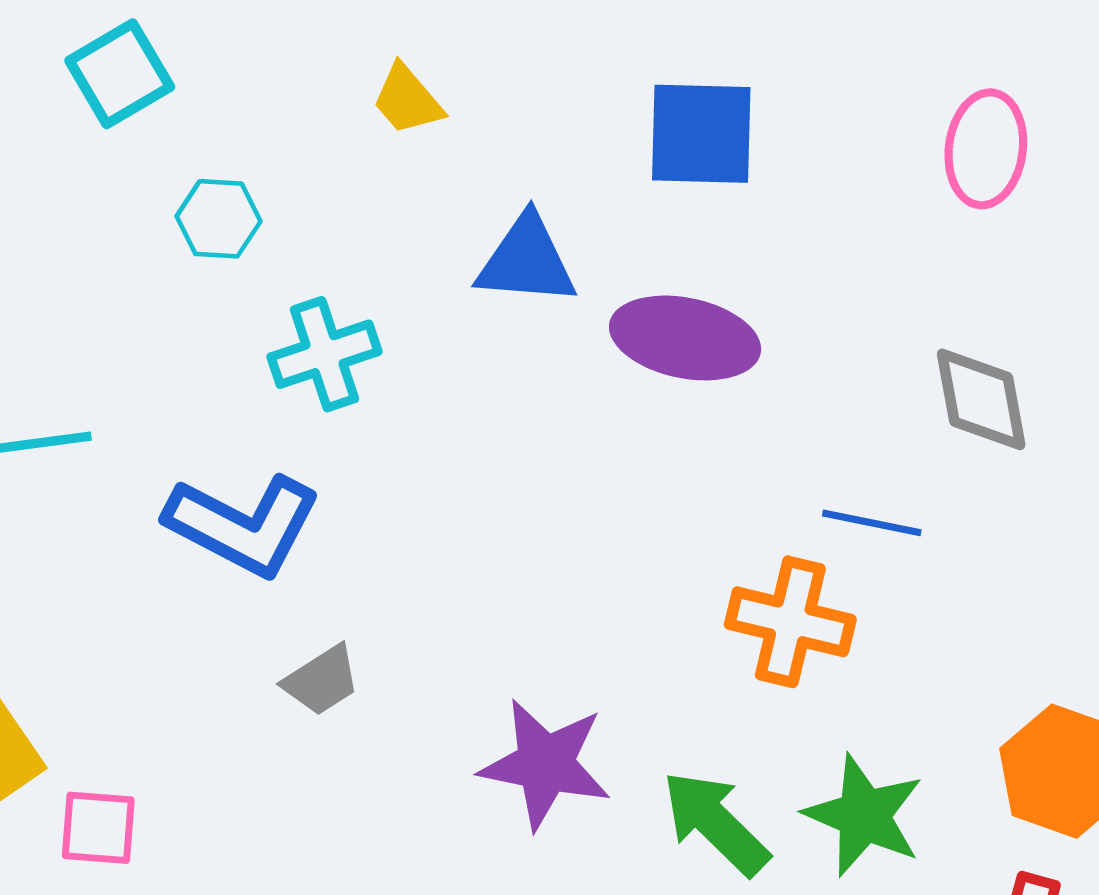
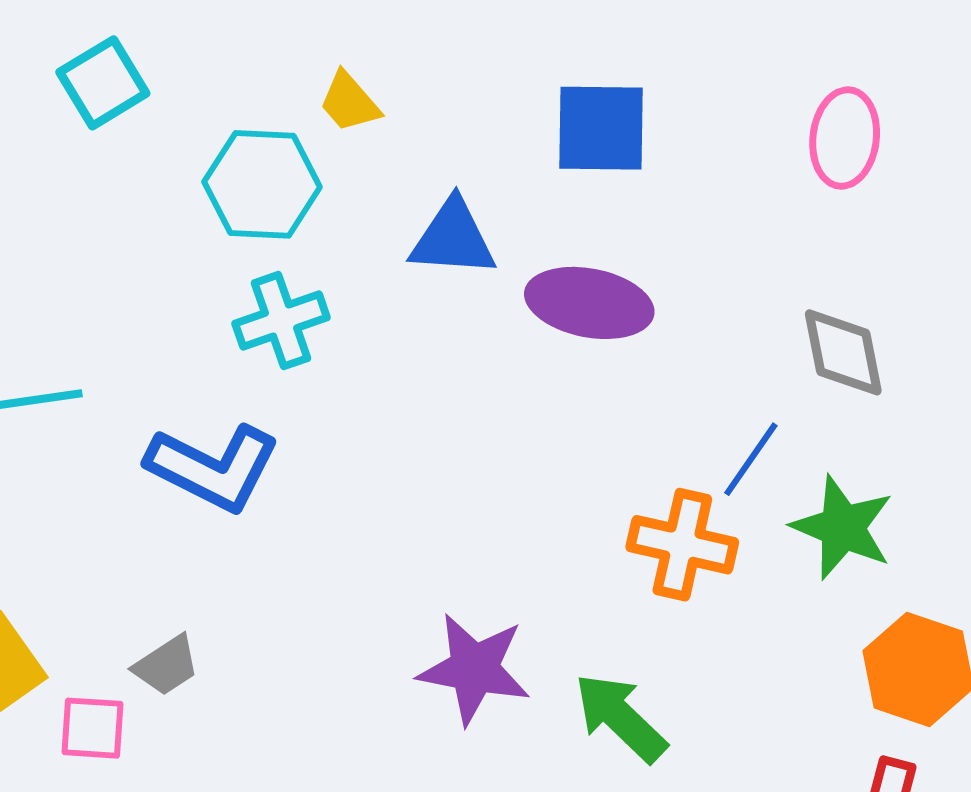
cyan hexagon: (219, 219) -> (262, 184), moved, size x1.6
blue line: (872, 523) -> (751, 459), turned -66
gray trapezoid: (322, 680) -> (166, 665), moved
green star: (864, 815) -> (842, 527), moved

